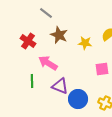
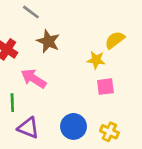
yellow star: (85, 43) -> (96, 60), moved
purple triangle: (60, 86) -> (28, 128), moved

